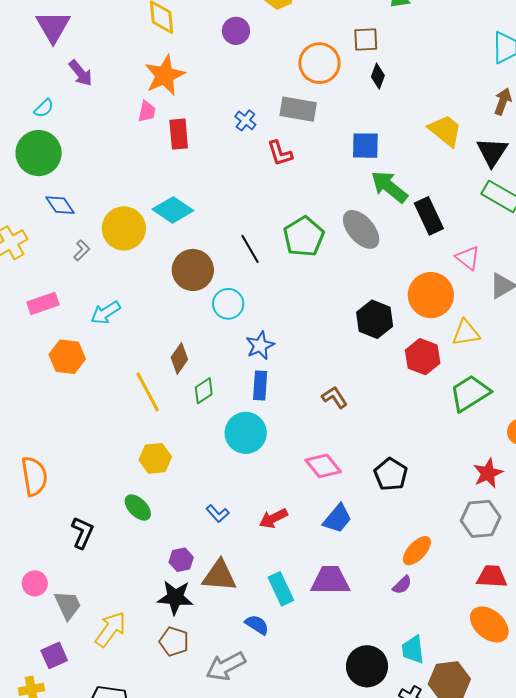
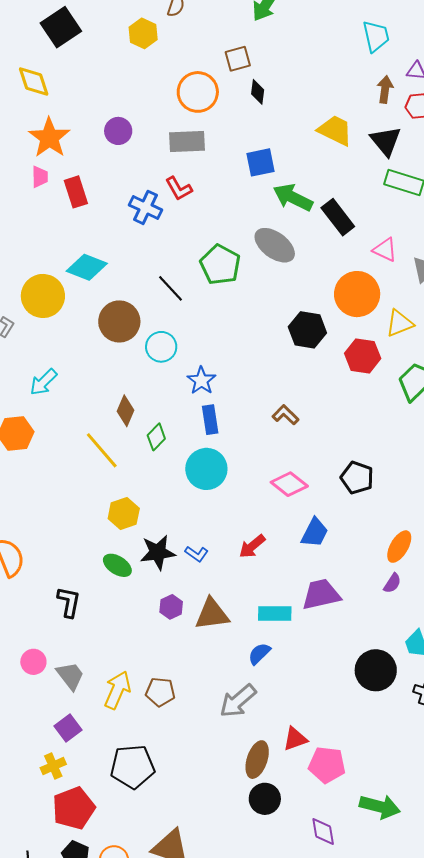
purple circle: (236, 31) -> (118, 131), moved
blue cross: (245, 120) -> (145, 207), moved, size x1.5
cyan rectangle: (281, 589) -> (275, 613), turned -52
black star: (175, 598) -> (158, 552), moved
blue semicircle: (257, 625) -> (259, 654), turned -65
brown pentagon: (174, 642) -> (160, 692), moved

